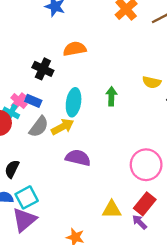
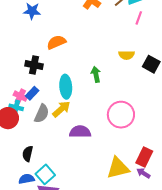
blue rectangle: (33, 101) -> (32, 93), turned -56
pink circle: (146, 165) -> (121, 115), moved
yellow triangle: (112, 209) -> (118, 168), size x1.4

